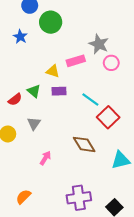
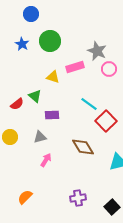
green circle: (51, 22) -> (50, 41), moved
purple rectangle: (59, 91) -> (52, 115), moved
gray triangle: (34, 124) -> (40, 137), moved, turned 40
purple cross: (79, 198) -> (78, 198), size x0.7

